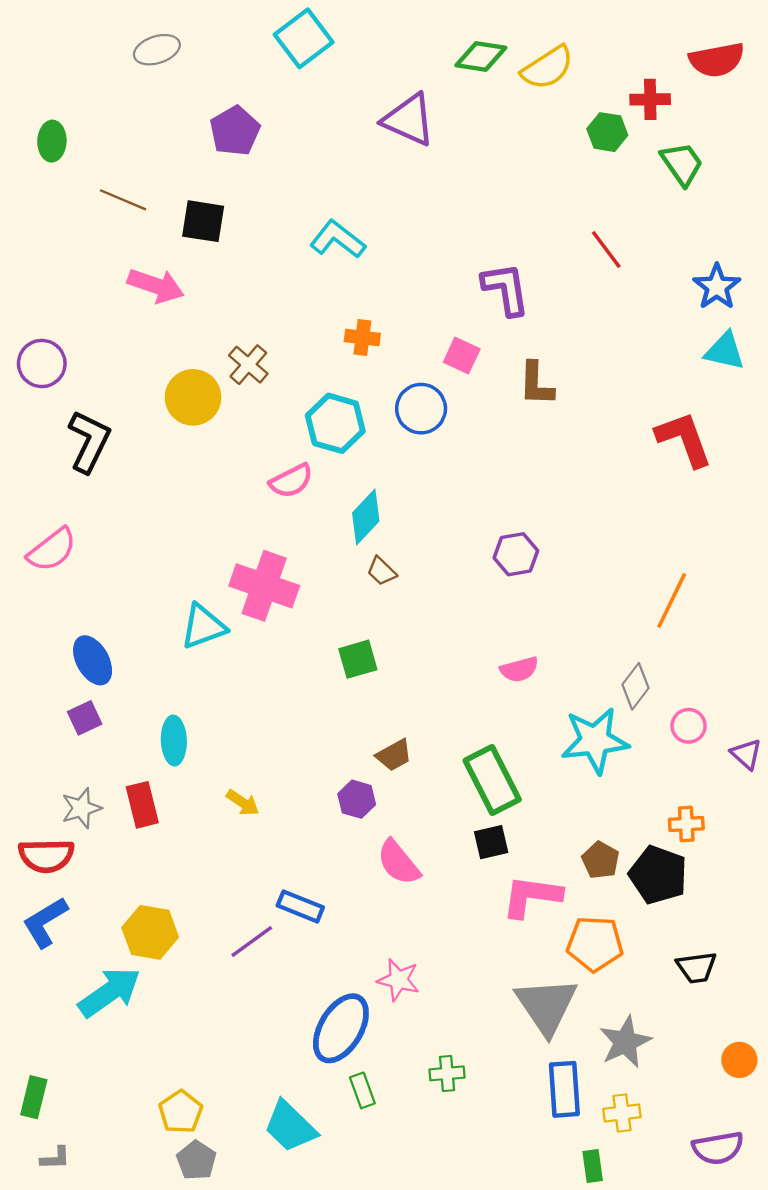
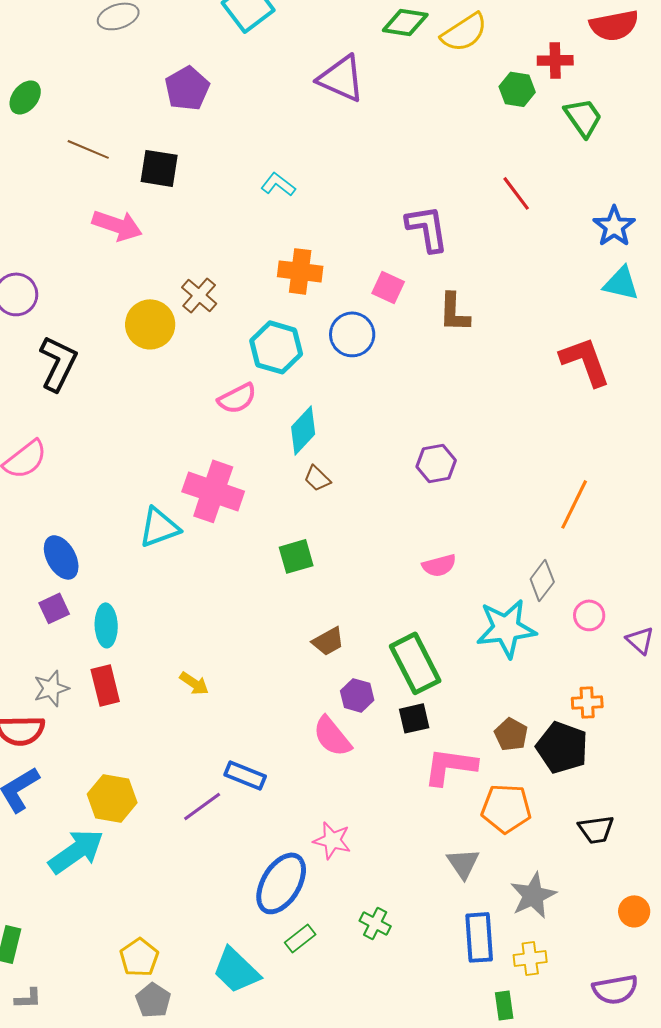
green ellipse: (52, 141) -> (25, 97), turned 36
cyan L-shape: (338, 239) -> (278, 184), size x0.7
orange cross: (362, 338) -> (300, 271), size x1.4
cyan ellipse: (174, 740) -> (106, 625), moved
purple hexagon: (357, 799) -> (357, 695), moved
gray triangle: (546, 1006) -> (463, 863), size x0.6
green cross: (447, 1073) -> (375, 923), turned 32
green rectangle: (362, 1090) -> (300, 938), turned 72

